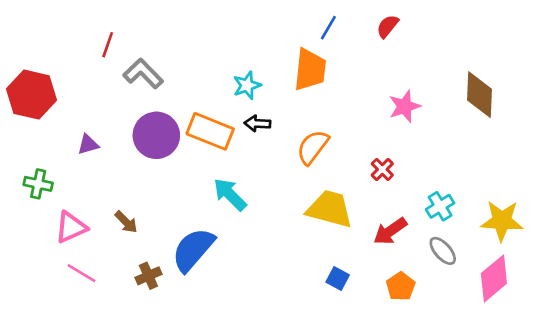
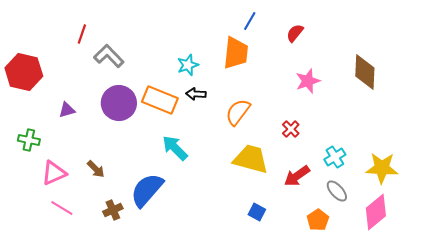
red semicircle: (388, 26) -> (295, 33), moved
orange pentagon: (401, 286) -> (318, 220), moved

